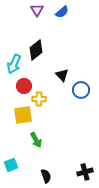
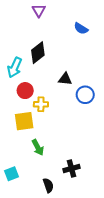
blue semicircle: (62, 12) -> (81, 28), moved, turned 72
black triangle: (62, 75) -> (65, 79), turned -40
black cross: (85, 172) -> (71, 168), moved

